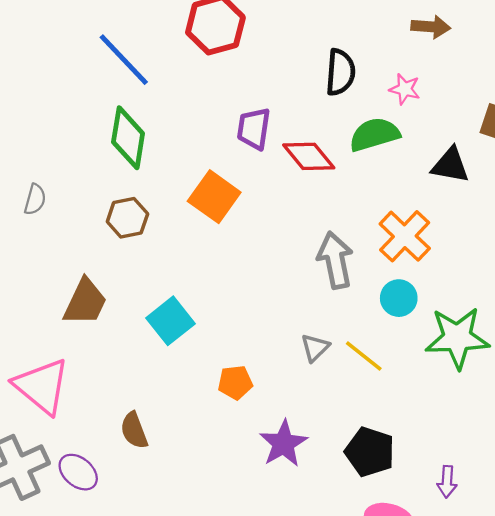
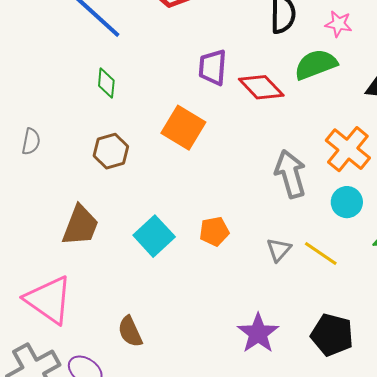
green diamond: (128, 138) -> (106, 83), size x0.6
orange pentagon: (235, 382) -> (214, 231), moved

